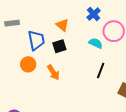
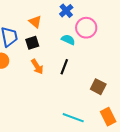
black line: (101, 70) -> (64, 67), moved
orange arrow: (53, 72) -> (37, 67), moved

